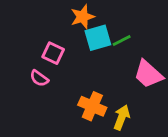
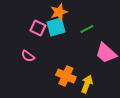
cyan square: (98, 38) -> (56, 27), moved
pink square: (53, 53) -> (38, 28), moved

